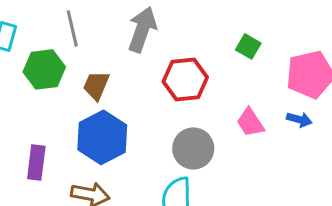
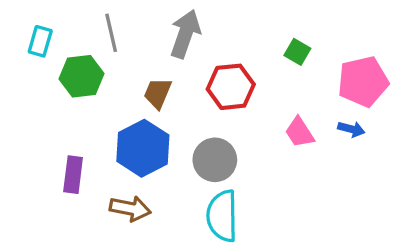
brown trapezoid: (96, 85) -> (158, 93), moved
gray circle: (193, 148) -> (215, 160), moved

